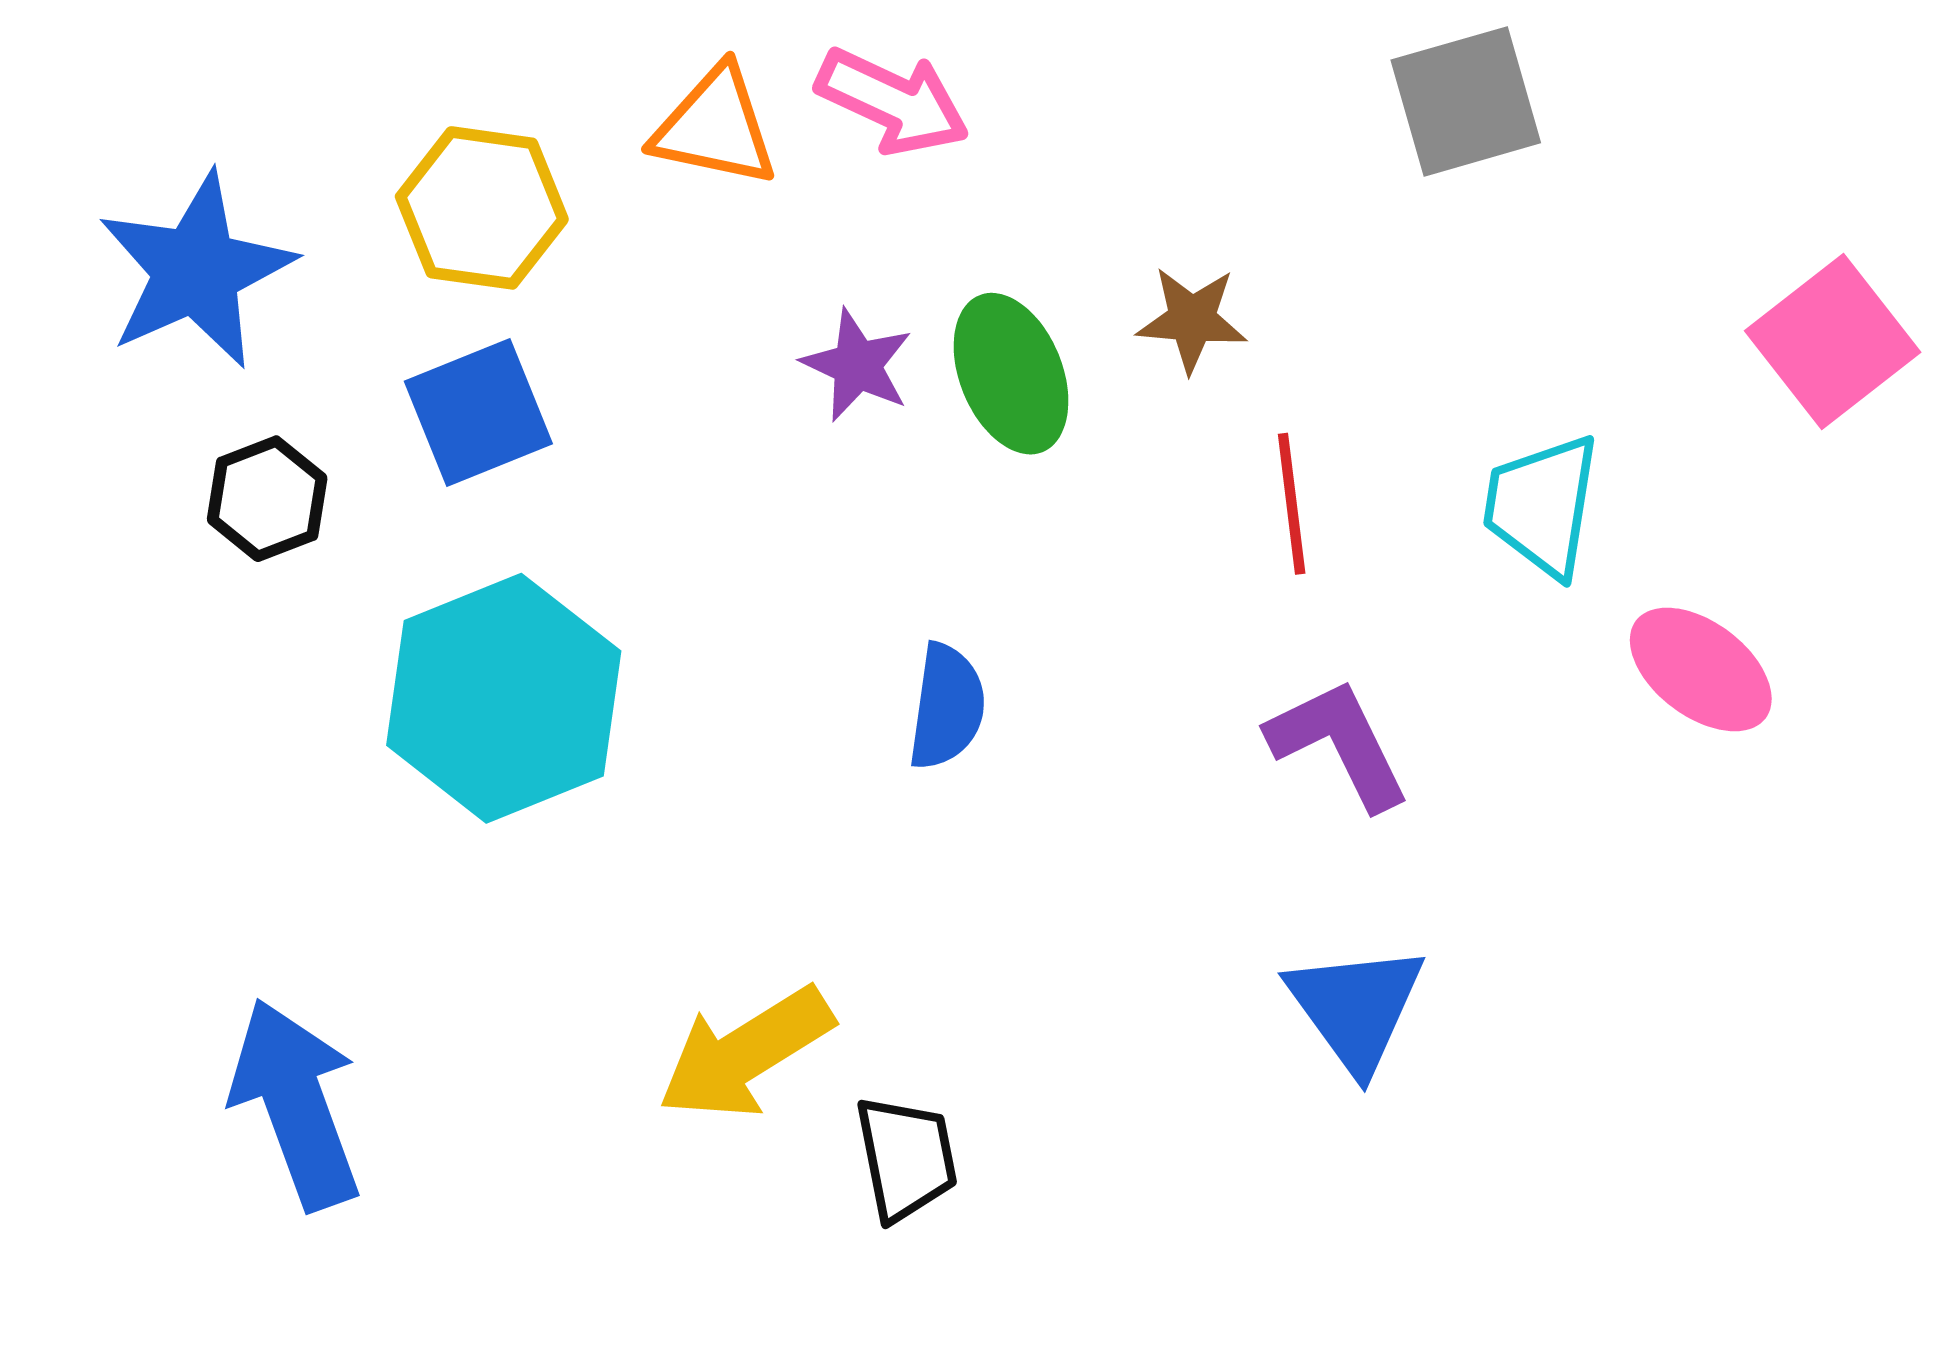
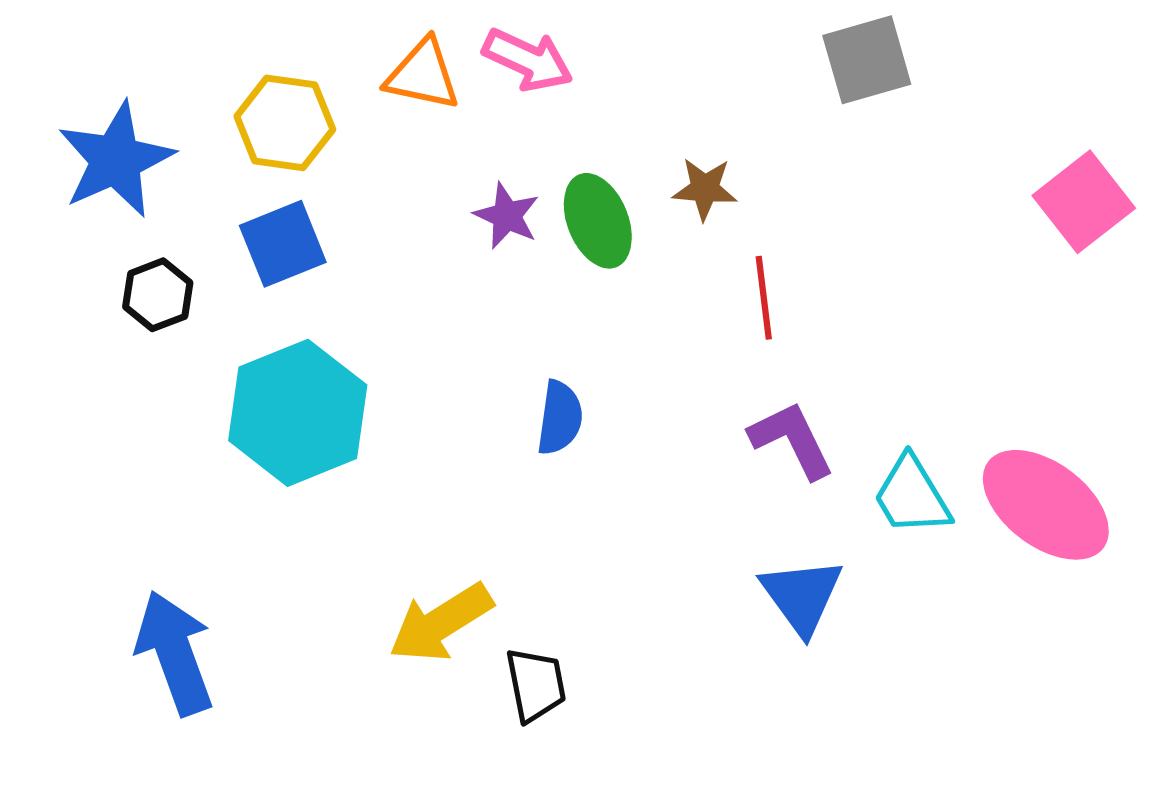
cyan trapezoid: (1542, 505) -> (912, 496), moved, turned -40
pink ellipse: (1701, 669) -> (1046, 505), moved, size x1.5

